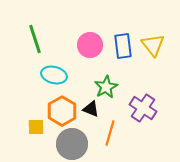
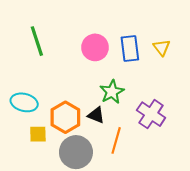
yellow triangle: (153, 45) -> (162, 47), size x0.7
cyan ellipse: (54, 75) -> (24, 102), moved

